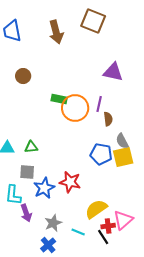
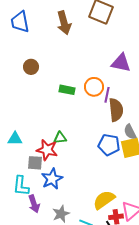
orange circle: (75, 108) -> (94, 87), moved, size x0.7
brown semicircle: (108, 119) -> (116, 110), size x1.6
green triangle: (31, 147) -> (60, 138), moved
red star: (70, 182) -> (47, 150), moved

